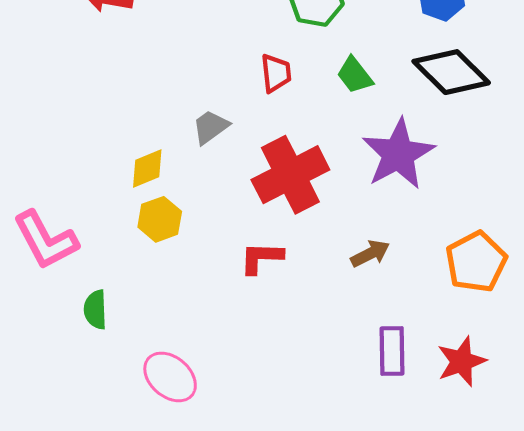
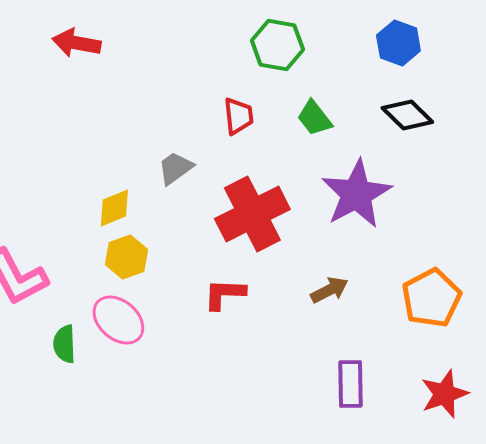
black diamond: (451, 72) -> (407, 115), size x0.7
red star: (462, 361) -> (444, 394), moved
pink ellipse: (170, 377) -> (118, 320), moved

